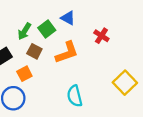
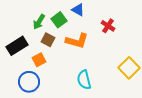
orange L-shape: (67, 52) -> (77, 41), turned 35

